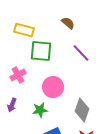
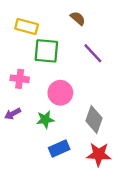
pink cross: (18, 75) -> (20, 79), turned 35
purple arrow: (12, 105) -> (13, 114), turned 40

